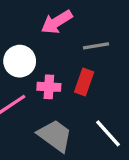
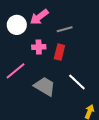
white circle: (20, 61) -> (17, 25), moved
pink cross: (49, 87) -> (39, 47), moved

